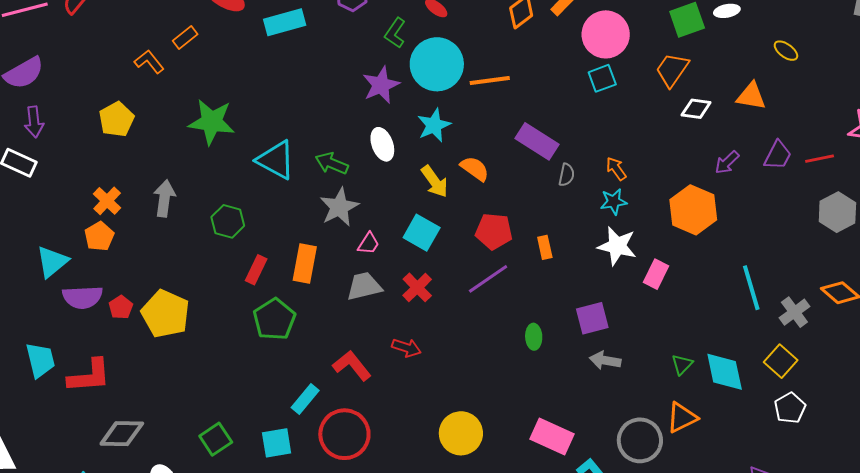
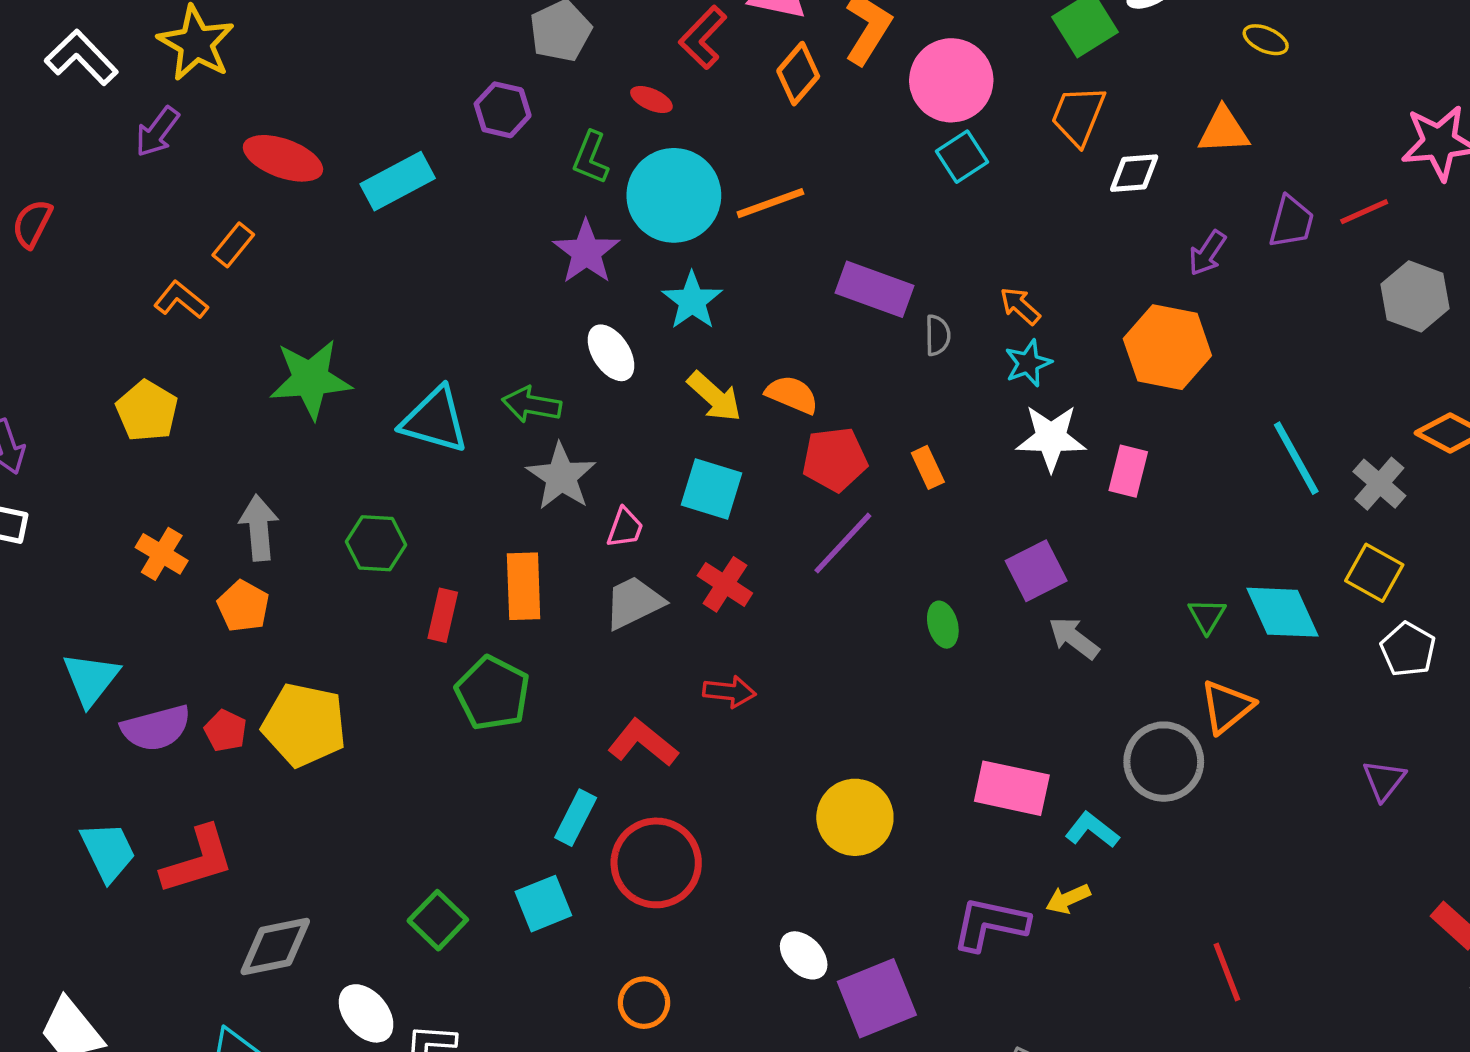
orange semicircle: (475, 169) -> (792, 395), moved
orange pentagon: (99, 236) -> (243, 606), moved
gray arrow: (605, 360) -> (1074, 638), turned 40

